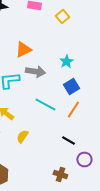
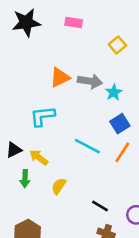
yellow square: (62, 16) -> (117, 45), moved
gray arrow: (35, 72) -> (90, 81), moved
black line: (68, 140) -> (100, 206), moved

